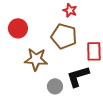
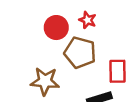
red circle: (18, 28) -> (56, 28), moved

